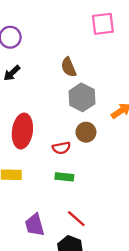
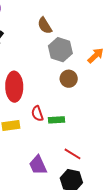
red semicircle: (61, 148) -> (37, 114), moved, turned 91

